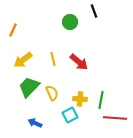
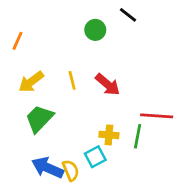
black line: (94, 11) -> (128, 15), turned -32
yellow semicircle: (52, 93) -> (71, 170), moved
red line: (115, 118) -> (157, 116), moved
blue arrow: (35, 123) -> (48, 168), size x1.6

